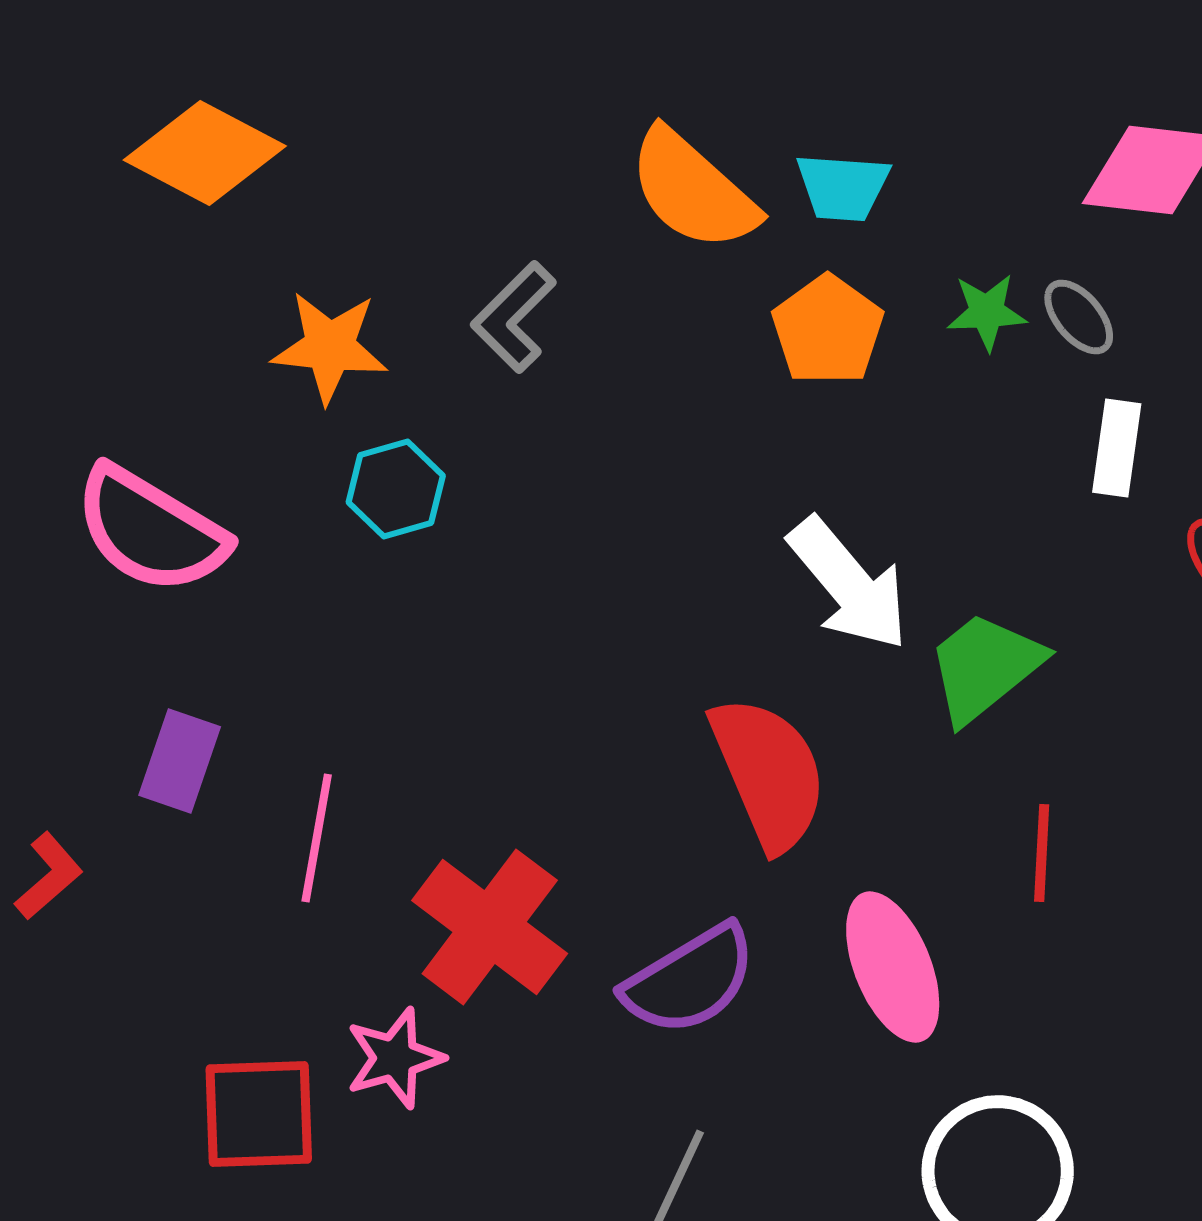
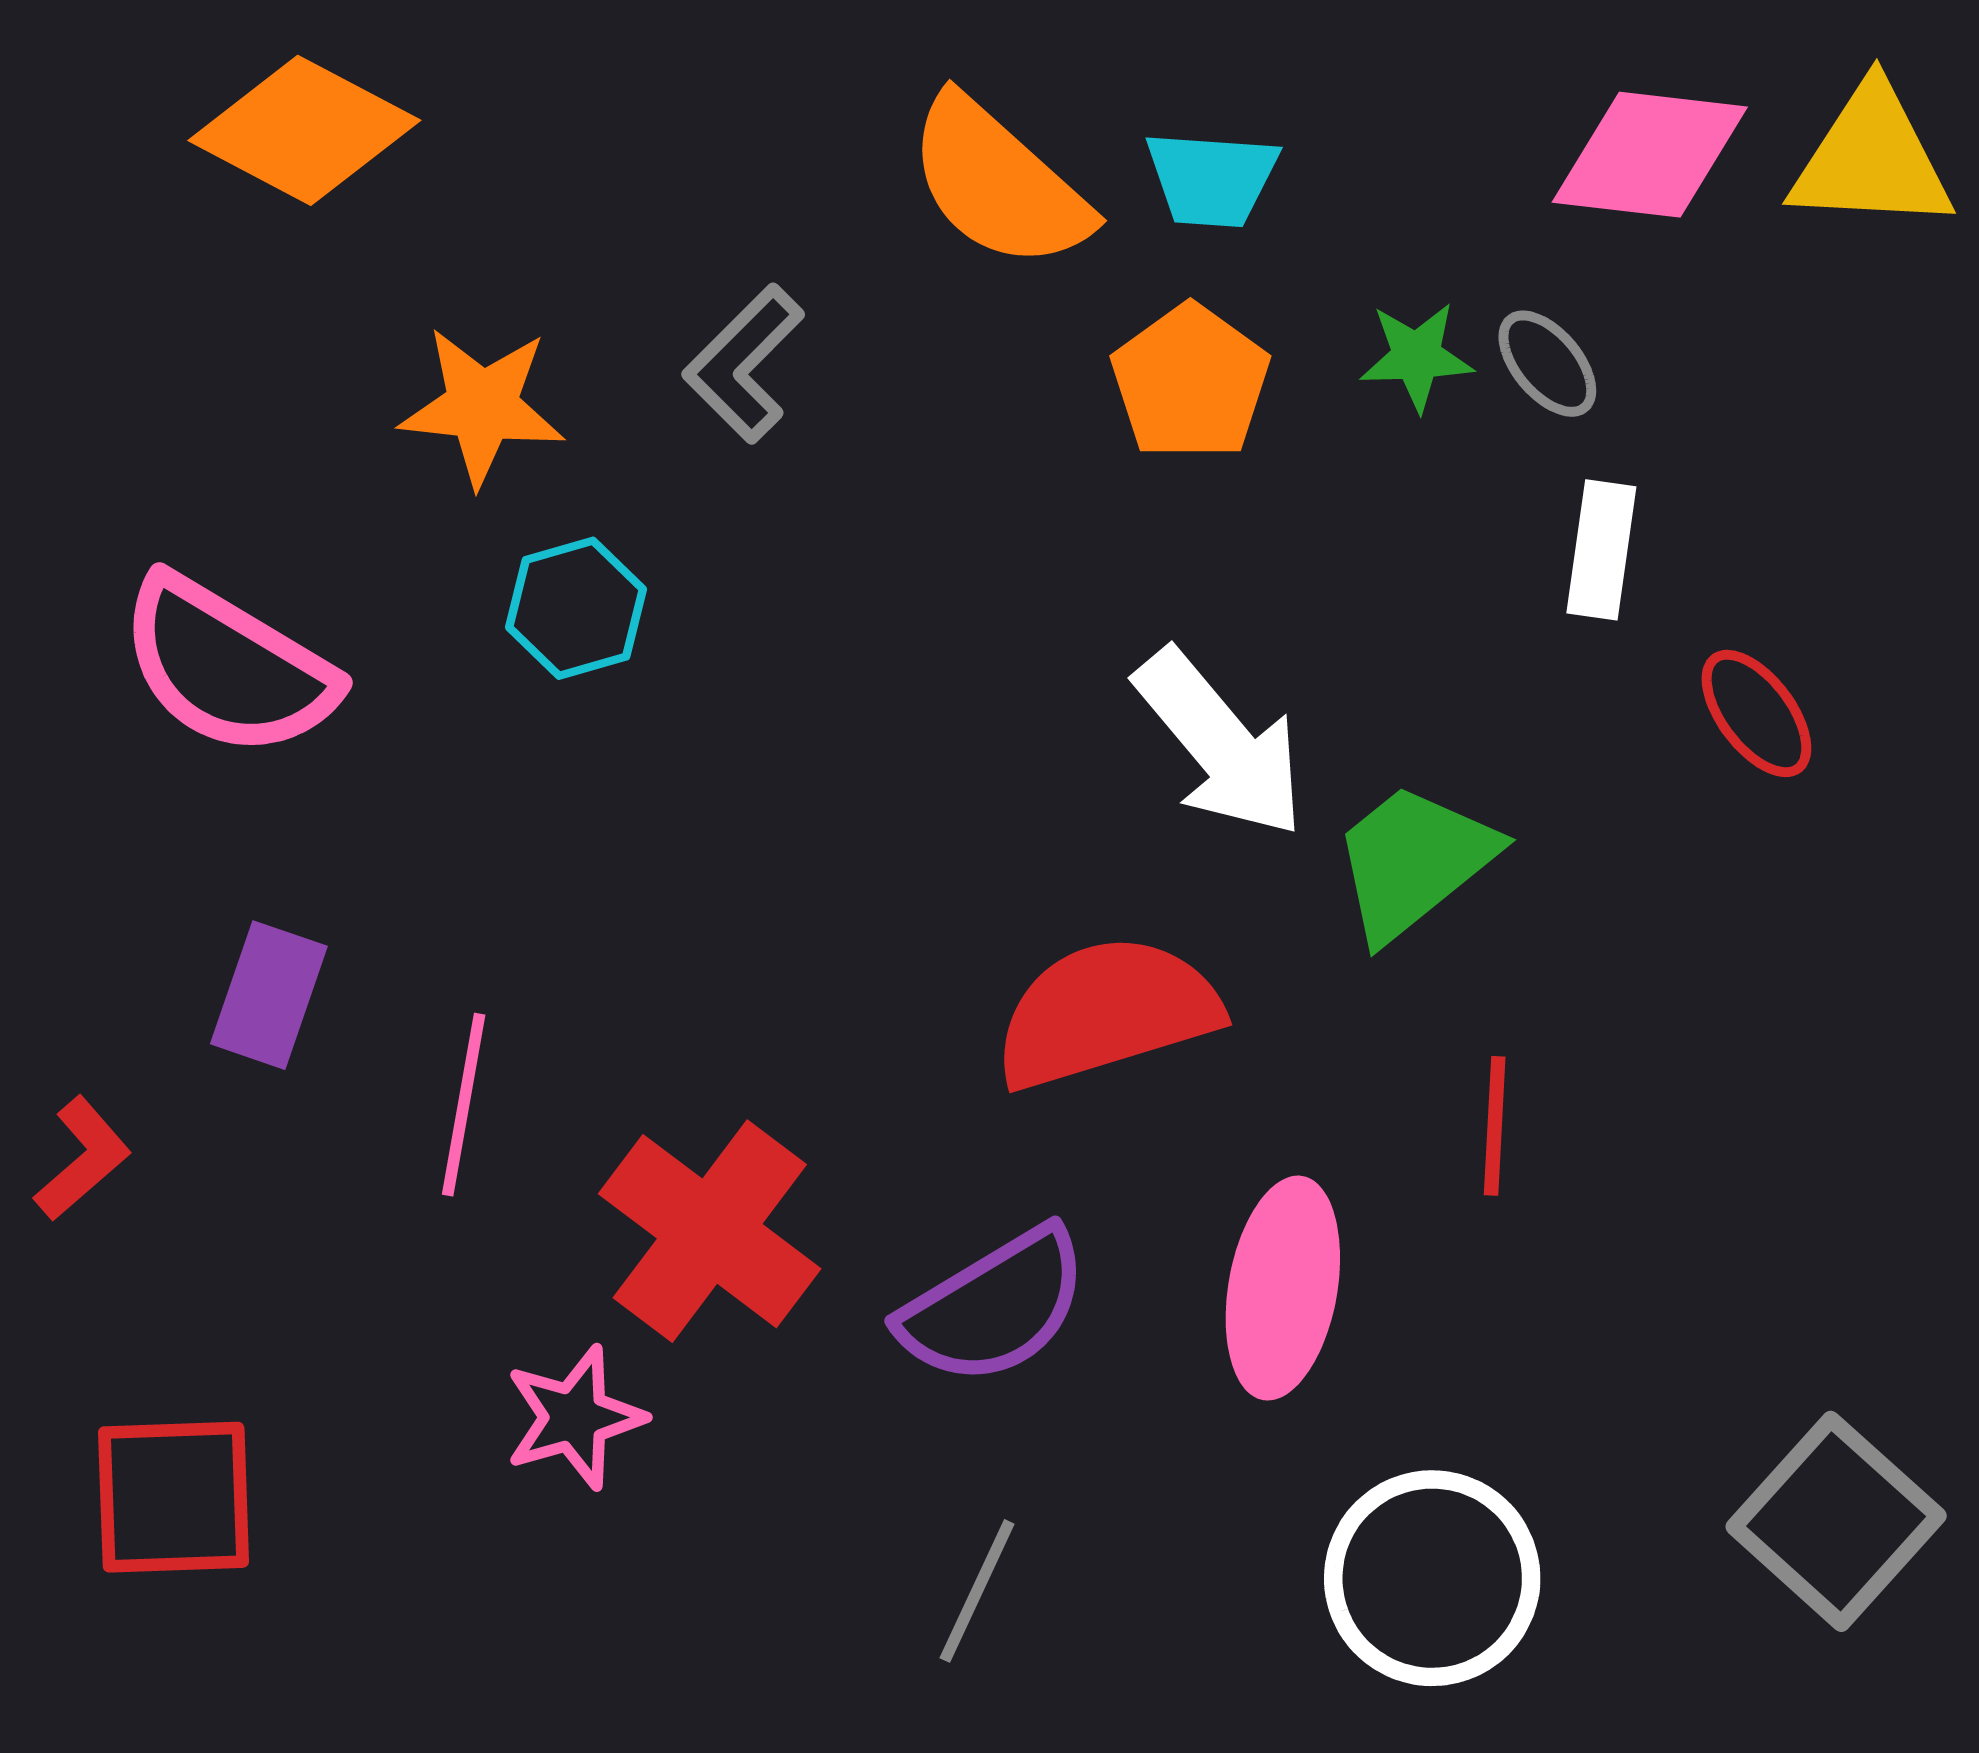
red semicircle: (769, 773) -> (1106, 1012), turned -84
pink ellipse: (893, 967) -> (1283, 1288), turned 32
red square: (259, 1114) -> (174, 1497), moved

